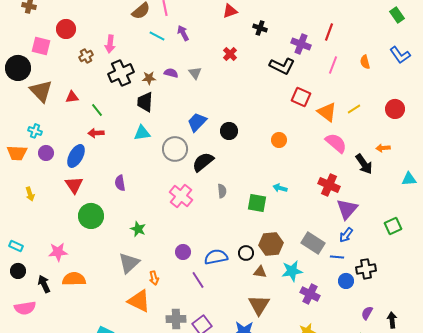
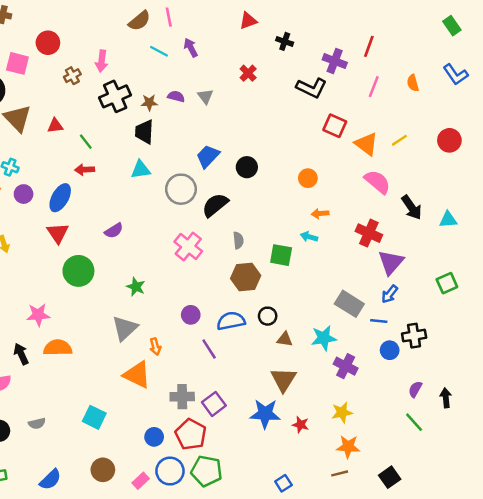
orange arrow: (383, 148) -> (320, 214), moved
cyan triangle: (409, 179) -> (448, 220), moved
purple semicircle: (120, 183) -> (114, 231), turned -112
brown hexagon: (271, 244) -> (246, 277), moved

